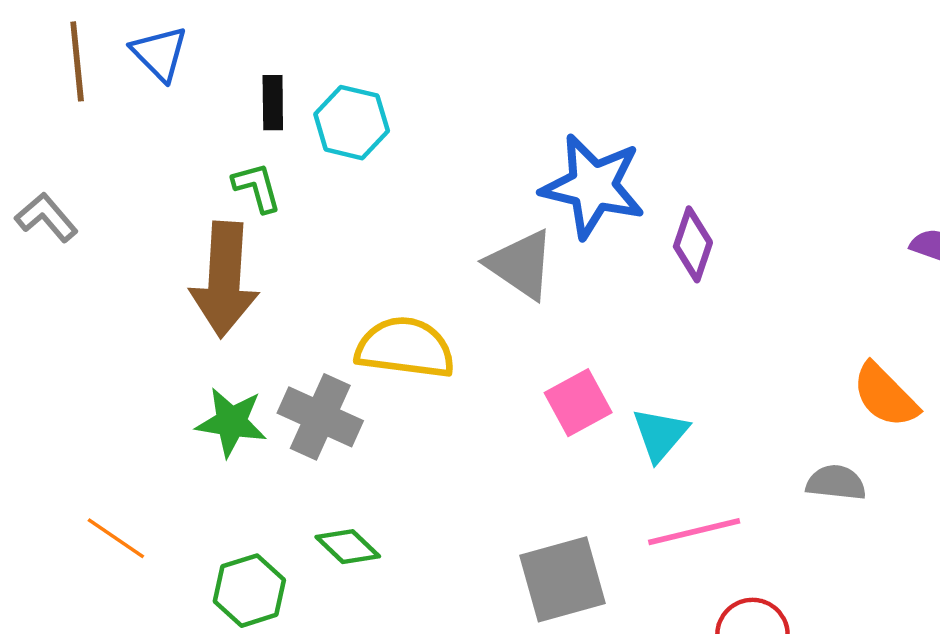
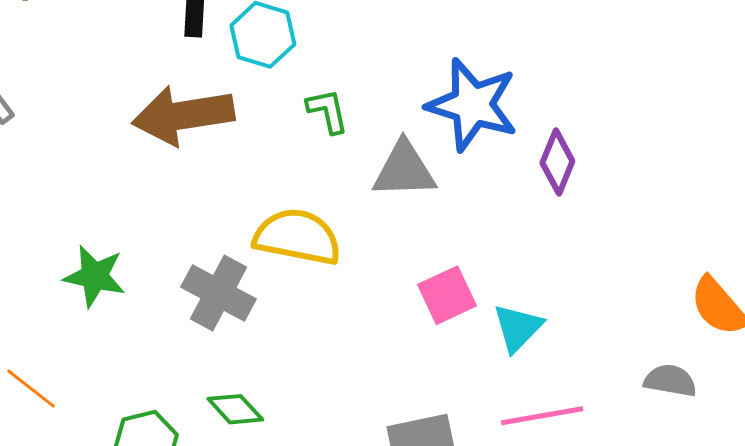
green L-shape: (257, 187) -> (328, 111), moved
gray triangle: (521, 264) -> (404, 170), turned -40
brown arrow: (224, 280) -> (183, 115), moved, turned 74
green star: (231, 422) -> (95, 276), moved

